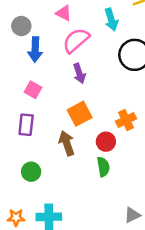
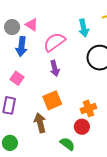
pink triangle: (64, 13) -> (32, 25), moved
red circle: (106, 142) -> (82, 127), moved
green semicircle: (103, 167) -> (67, 144), turned -49

